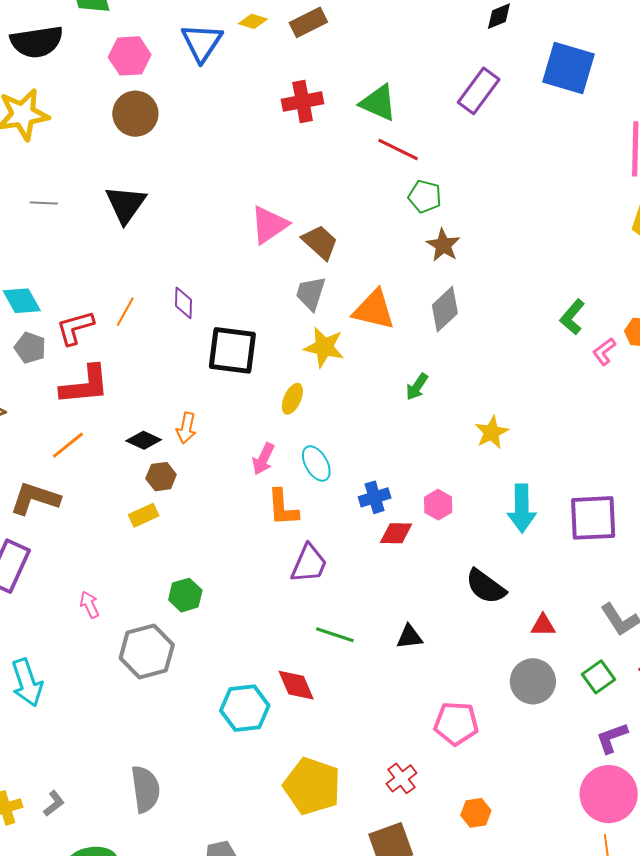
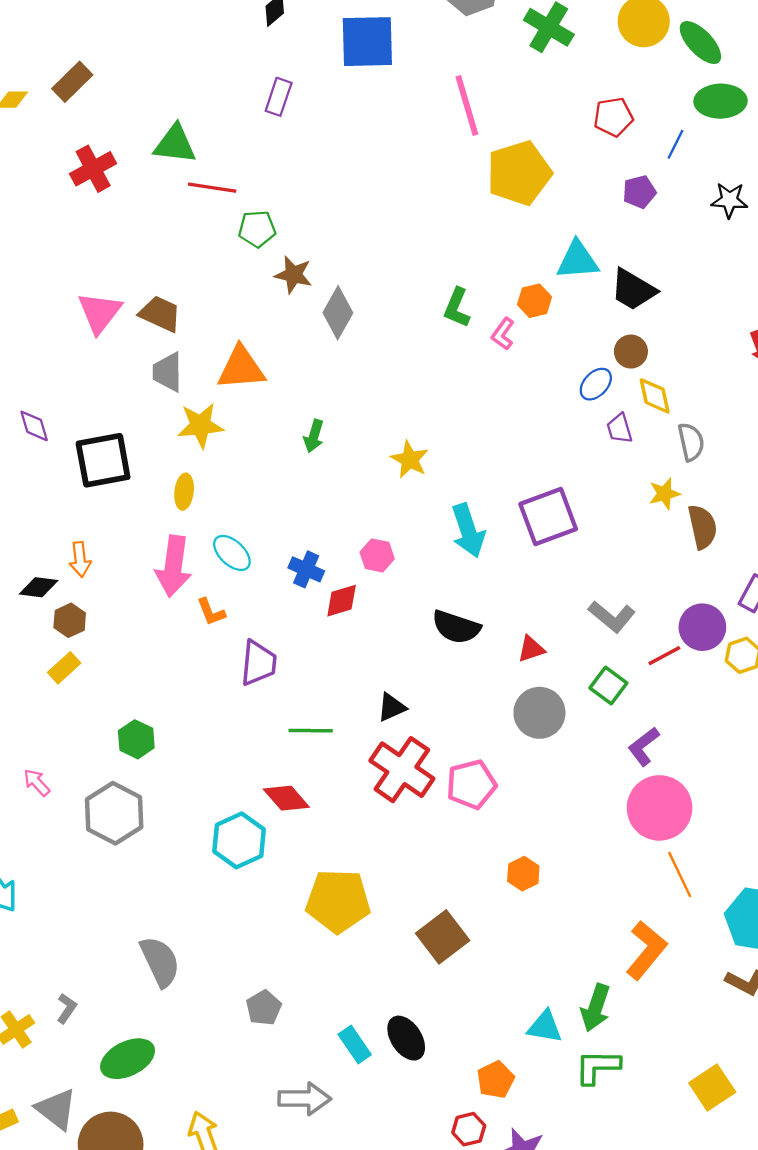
purple rectangle: (479, 91) -> (279, 97), size x0.7
gray diamond: (445, 309) -> (338, 313), moved
pink arrow: (263, 459) -> (173, 566), size x1.6
blue cross: (375, 497) -> (306, 569), turned -32
orange L-shape: (283, 508) -> (211, 612), size x0.7
red cross: (401, 778) -> (402, 770), moved, size x1.8

